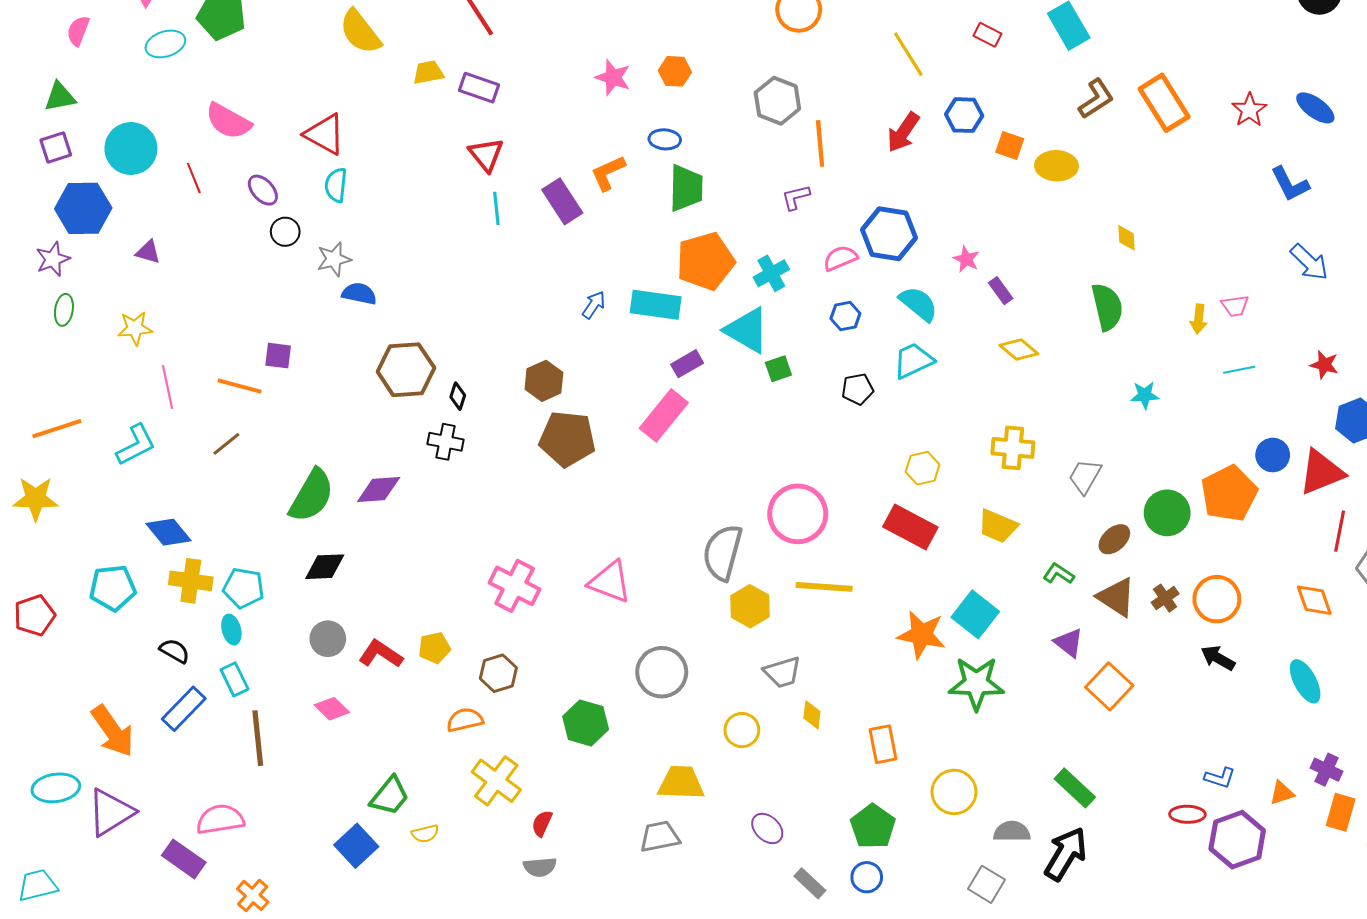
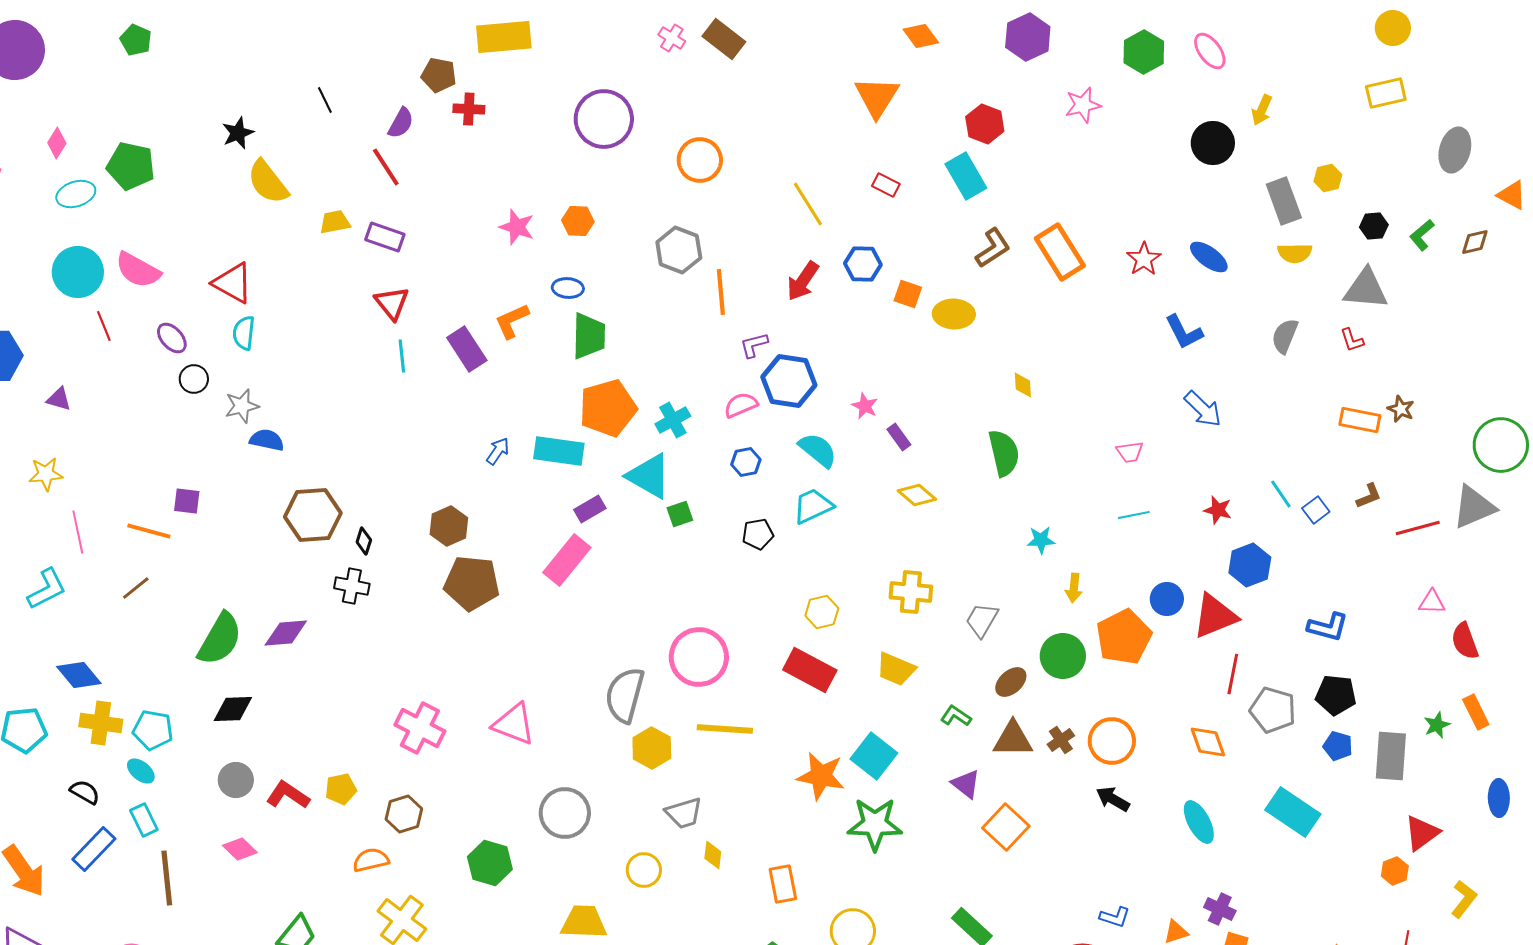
cyan circle: (131, 149) -> (78, 272), moved
purple L-shape: (796, 197) -> (754, 345), moved
yellow arrow: (1199, 319) -> (1074, 588), moved
brown triangle: (1116, 597) -> (1013, 739), turned -33
cyan ellipse: (231, 630) -> (141, 771), turned -36

